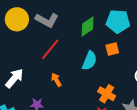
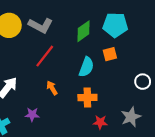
orange cross: (107, 94) -> (87, 98), moved, turned -30

